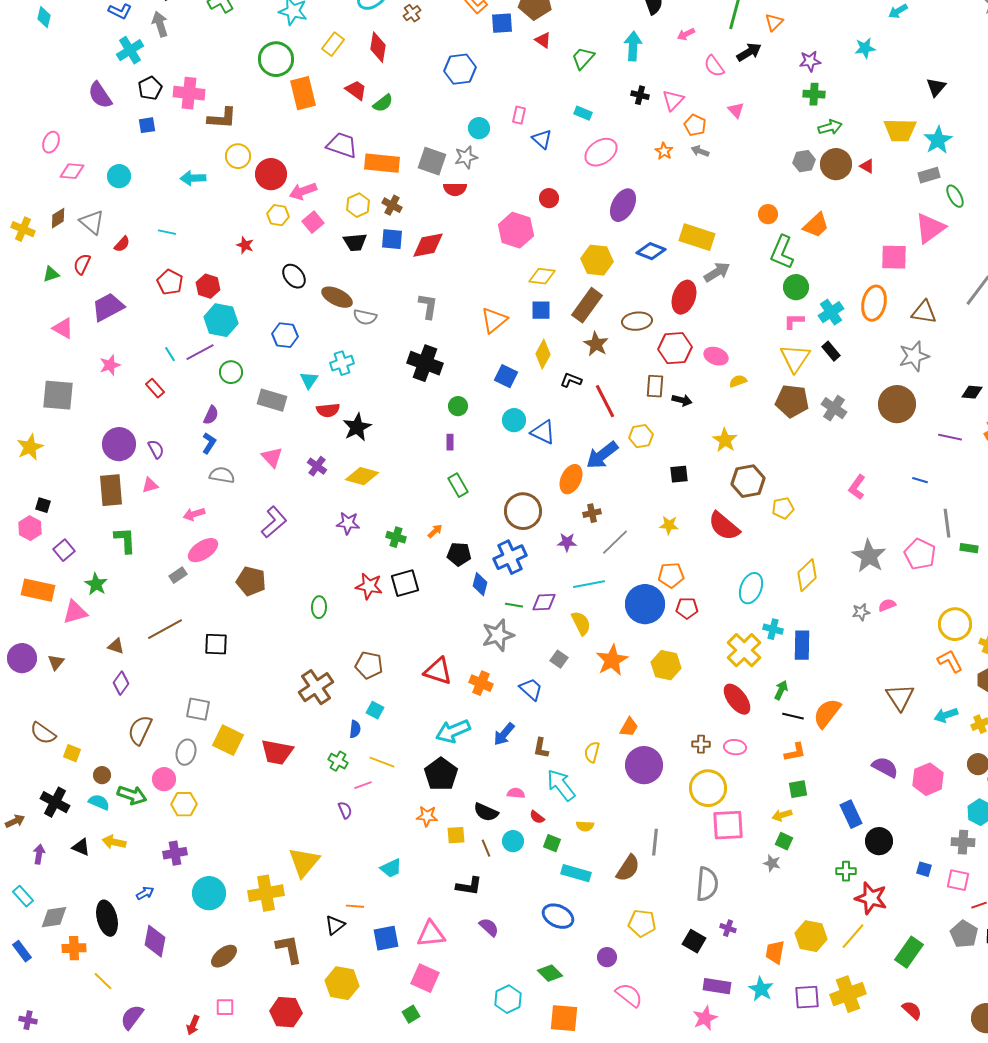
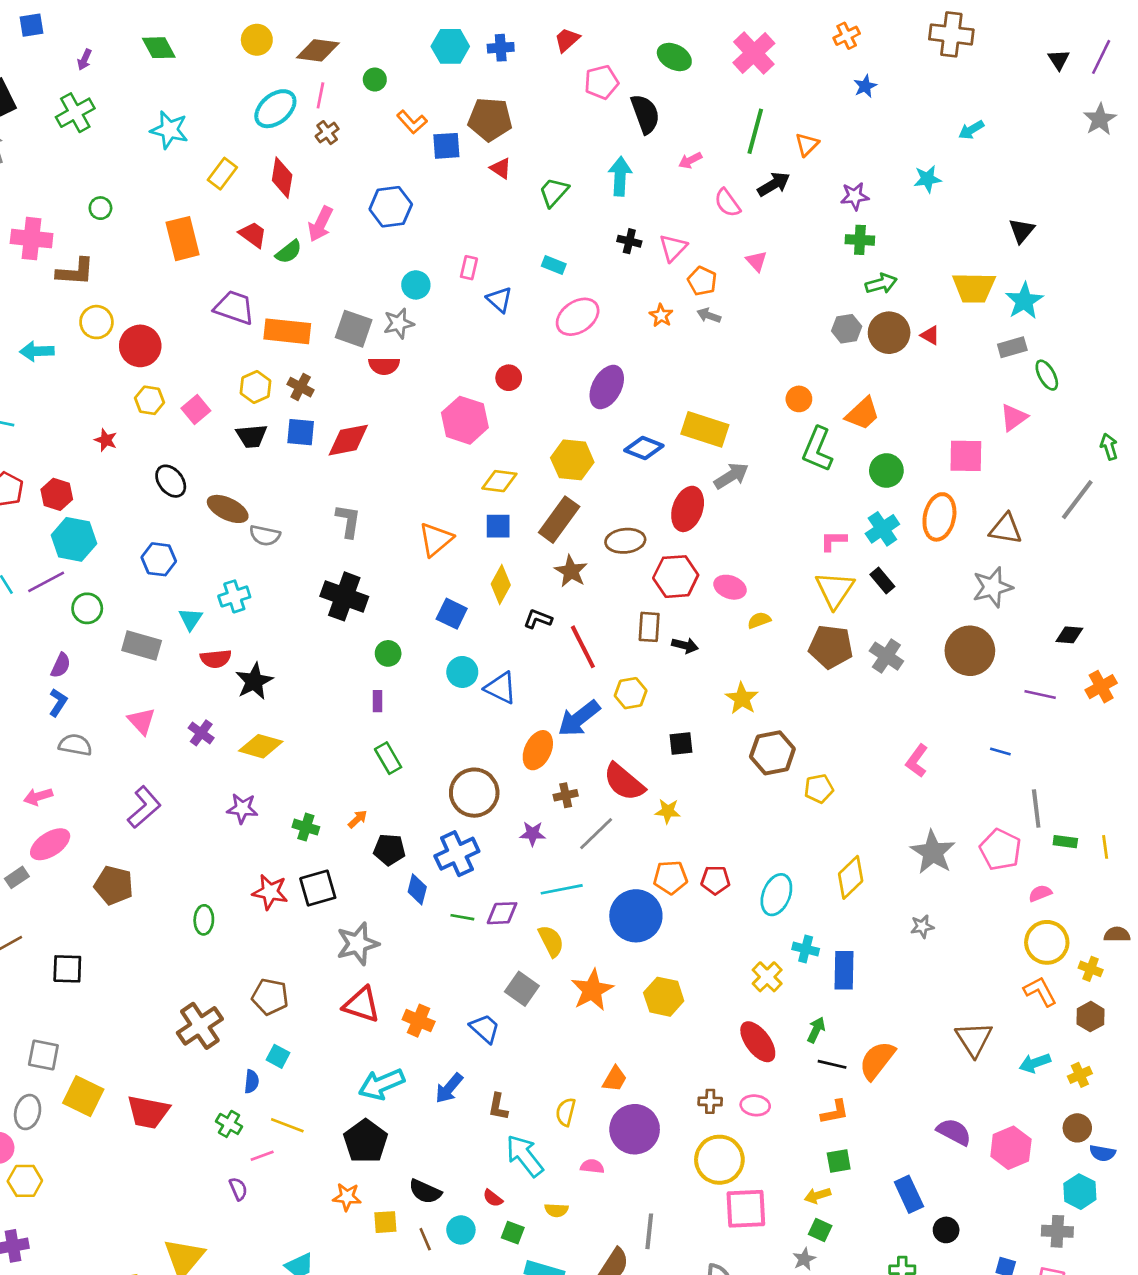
green circle: (276, 59) -> (100, 208), moved, size x0.5
pink arrow: (303, 191) -> (320, 224), moved, turned -44
pink triangle: (930, 228) -> (1014, 417), size x0.7
green circle: (796, 287) -> (886, 471), moved
red semicircle: (724, 526) -> (624, 782), moved
pink semicircle: (887, 605) -> (1040, 893), moved
red pentagon: (687, 608) -> (715, 880), moved
gray star: (498, 635) -> (358, 944), moved
yellow cross: (744, 650) -> (767, 977), size x0.7
gray square: (559, 659) -> (522, 989), size x1.4
pink semicircle: (516, 793) -> (592, 1166), moved
black circle: (879, 841) -> (946, 1230), size x0.7
gray star: (772, 863) -> (804, 1259), turned 30

